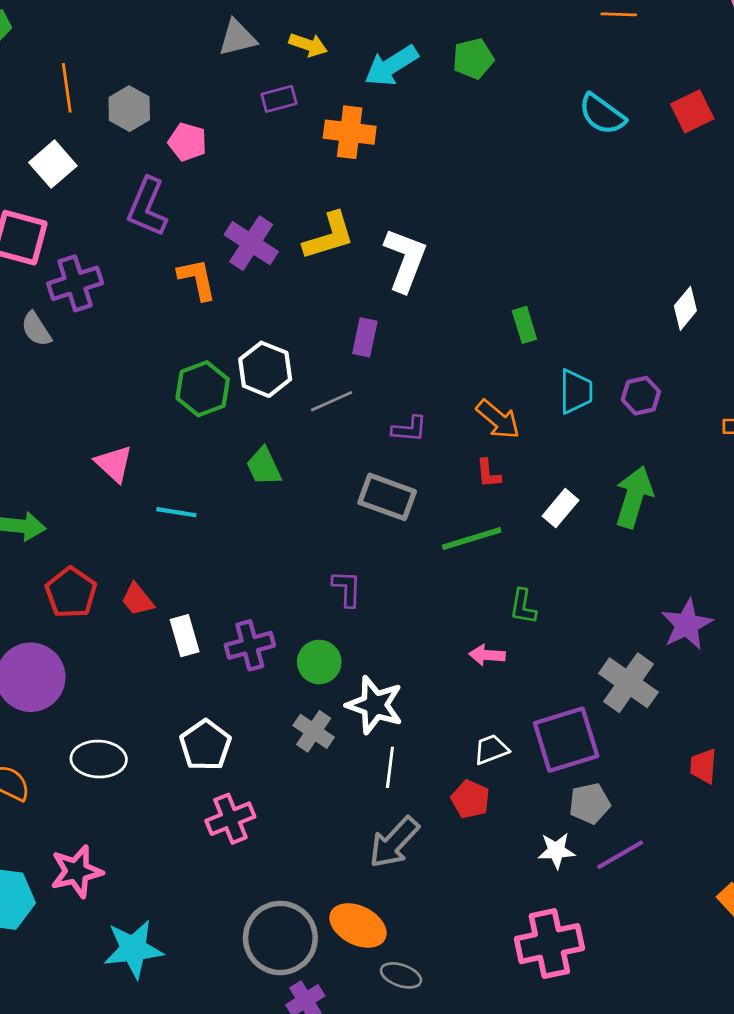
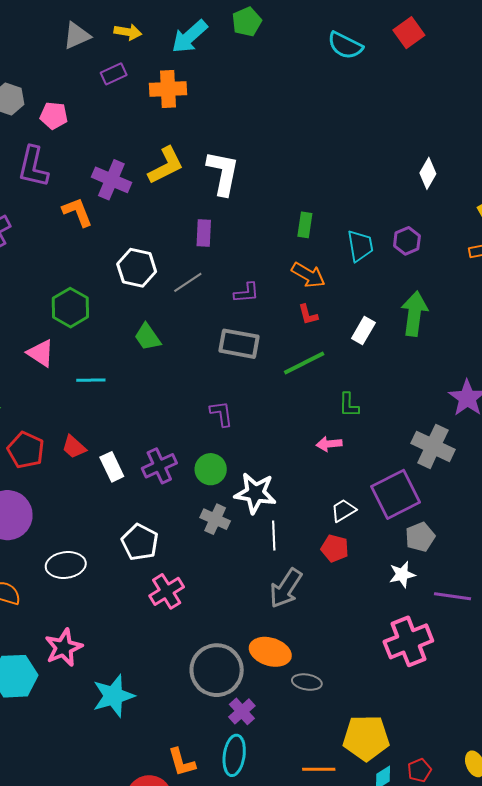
green rectangle: (524, 325) -> (305, 225), moved, turned 35
green hexagon: (203, 389) -> (70, 308), moved
purple line: (620, 855) -> (453, 596), moved, turned 48

